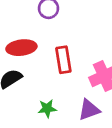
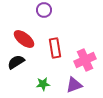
red ellipse: (21, 48) -> (24, 39), turned 45

